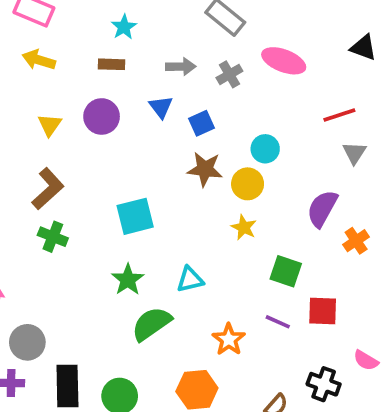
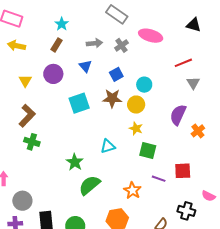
brown rectangle: (112, 64) -> (57, 45), turned -56
blue square: (202, 123) -> (116, 74), moved
cyan square: (135, 216) -> (79, 103), moved
green square: (286, 271) -> (148, 151), moved
cyan triangle: (190, 279) -> (108, 146), moved

